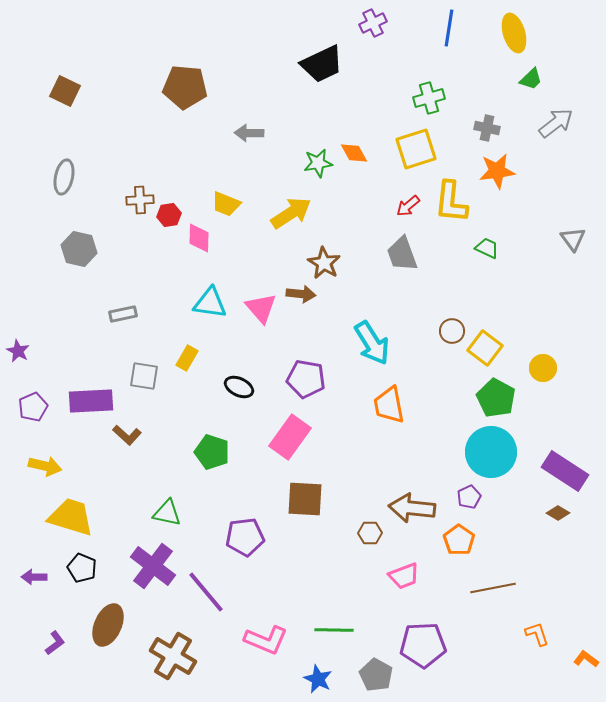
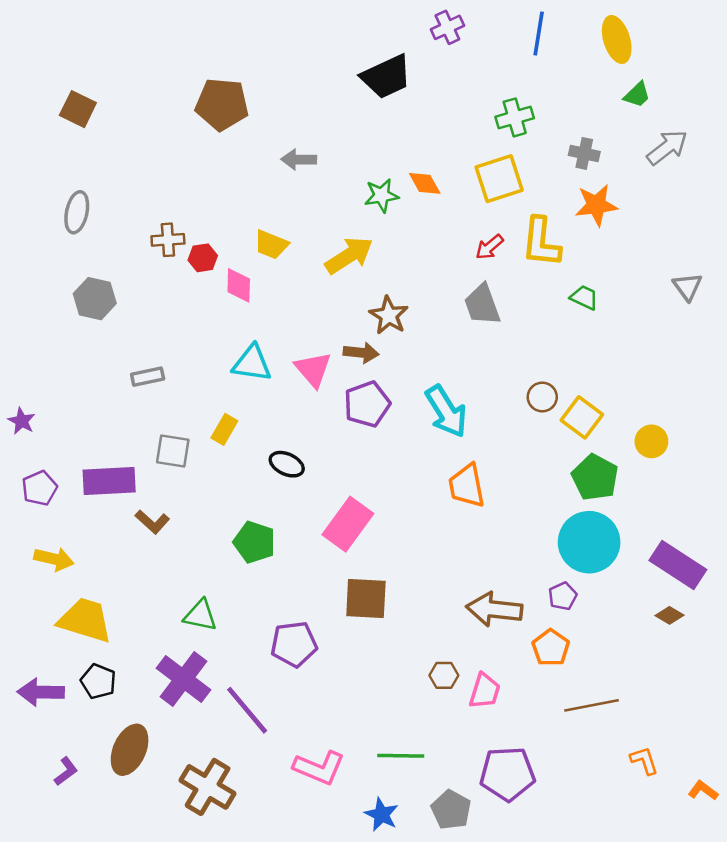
purple pentagon: (306, 379) -> (367, 404), moved, turned -30
brown hexagon: (370, 533) -> (444, 675), moved
pink trapezoid: (404, 576) -> (485, 691), turned -52
purple arrow: (34, 577) -> (41, 692), size x1.5

